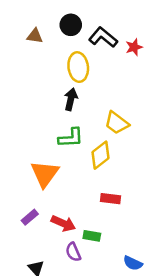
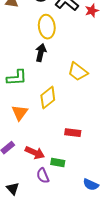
green L-shape: (71, 138) -> (17, 78), moved
yellow diamond: (101, 155) -> (48, 98), moved
orange triangle: (45, 174) -> (20, 113), size x0.7

